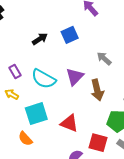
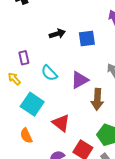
cyan semicircle: (44, 79) -> (49, 73), size x0.7
cyan square: (36, 114) -> (32, 104), turned 35
orange semicircle: (25, 139) -> (26, 136), moved

